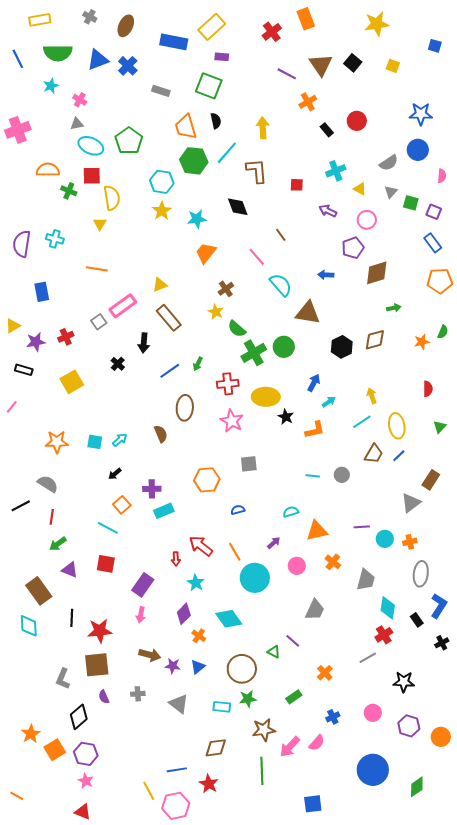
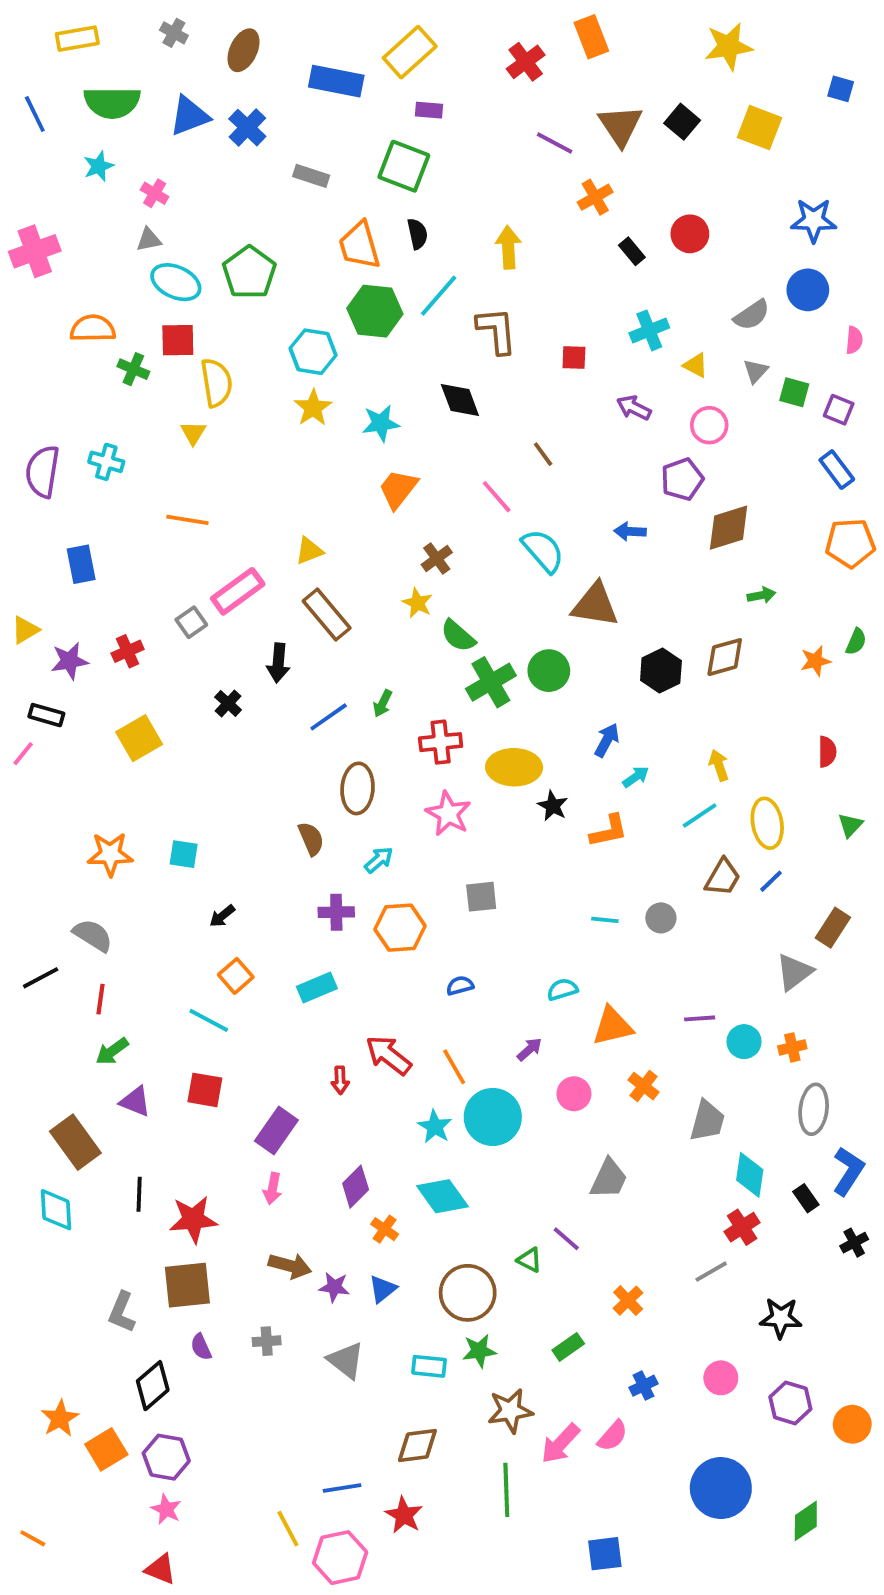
yellow square: (393, 66) -> (759, 128), size x1.6
pink line: (12, 407) -> (23, 754), moved
cyan arrow: (120, 440) -> (379, 860), moved
purple cross: (152, 489) -> (336, 912), moved
cyan star: (196, 583) -> (435, 1127), moved

